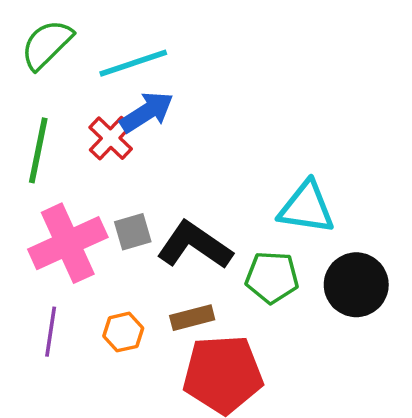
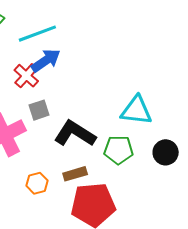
gray square: (133, 232) -> (39, 110), moved
black circle: (356, 285) -> (166, 152), size x0.7

